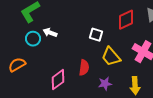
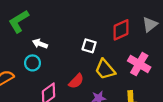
cyan circle: (33, 39) -> (32, 63), moved
red semicircle: (84, 68) -> (76, 81), turned 35

